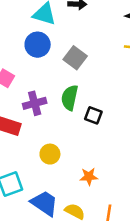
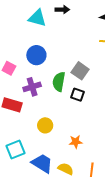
blue circle: (38, 45) -> (36, 55), moved
gray square: (75, 58) -> (80, 71), moved

